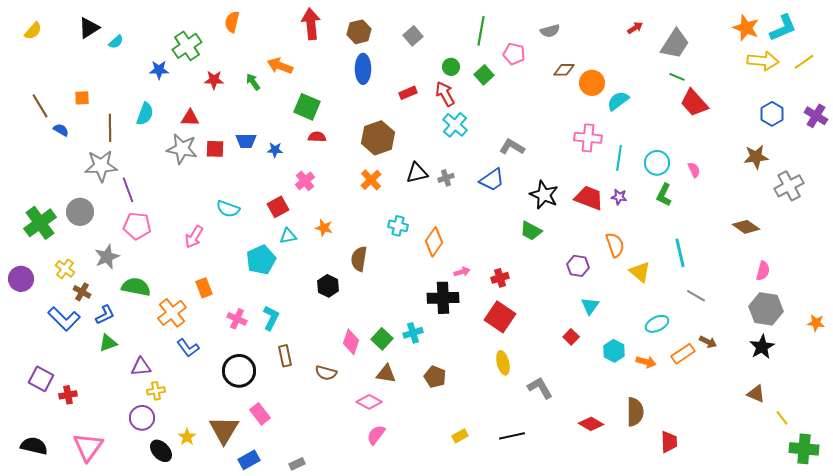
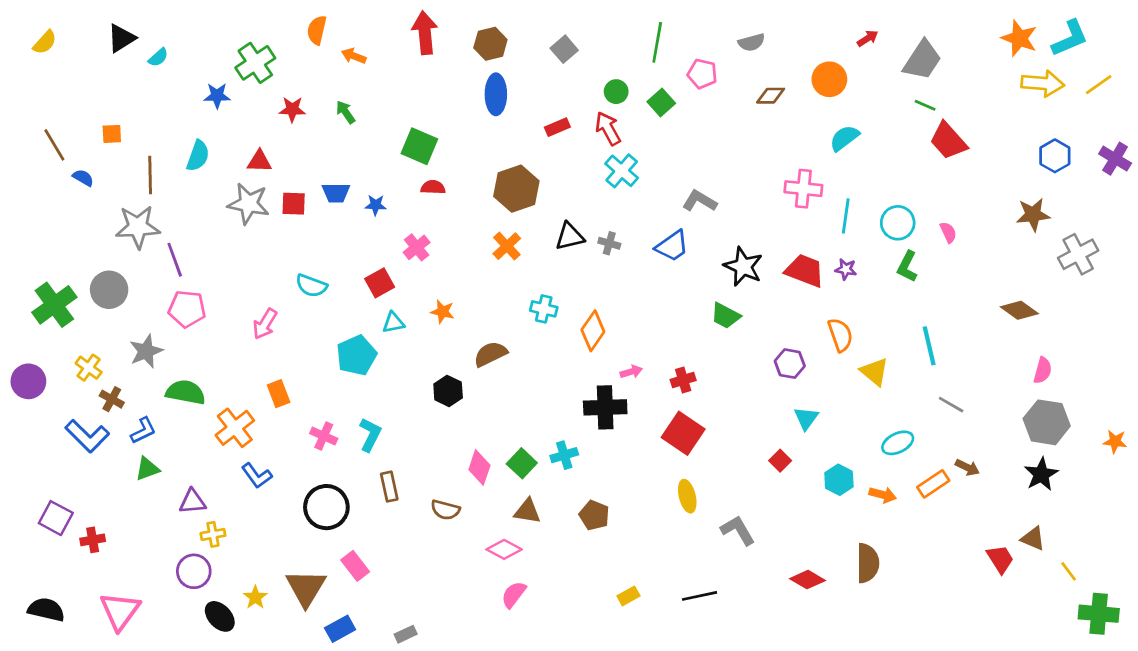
orange arrow: (280, 66) -> (354, 56), moved, size x0.7
orange circle: (592, 83) -> (829, 79), moved
gray cross: (446, 178) -> (609, 243), turned 35
brown semicircle: (359, 259) -> (490, 354), turned 55
red trapezoid: (669, 442) -> (1000, 559), moved, turned -30

